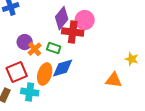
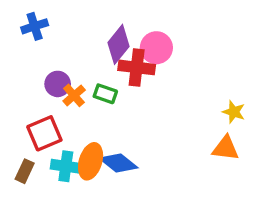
blue diamond: (63, 68) -> (119, 163), moved, turned 55
orange ellipse: (45, 74) -> (91, 161), moved
orange triangle: (114, 80) -> (226, 148), moved

